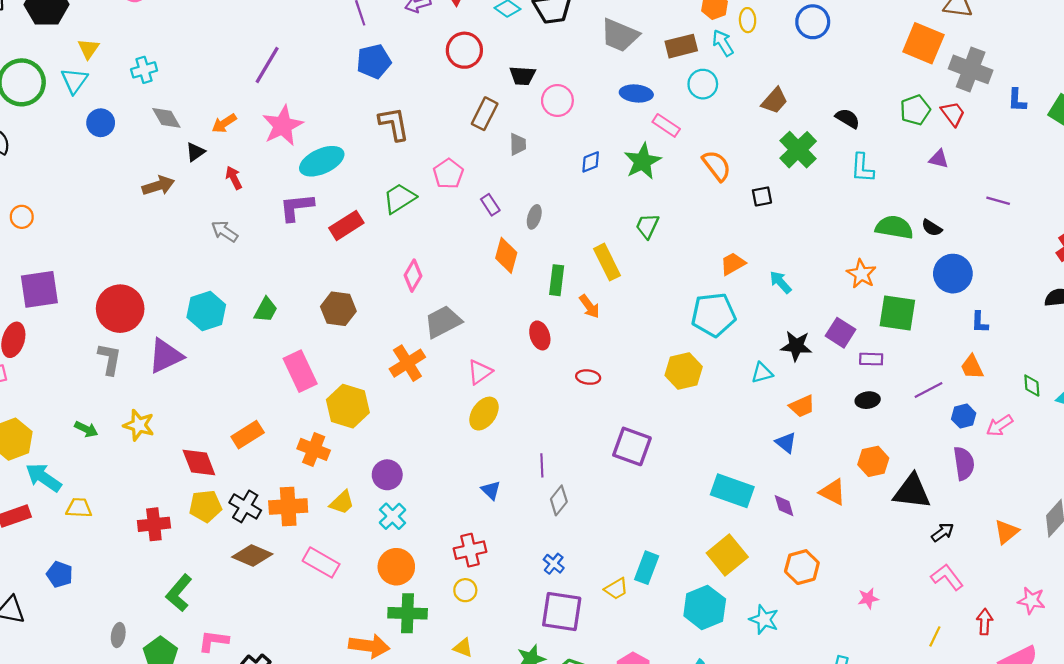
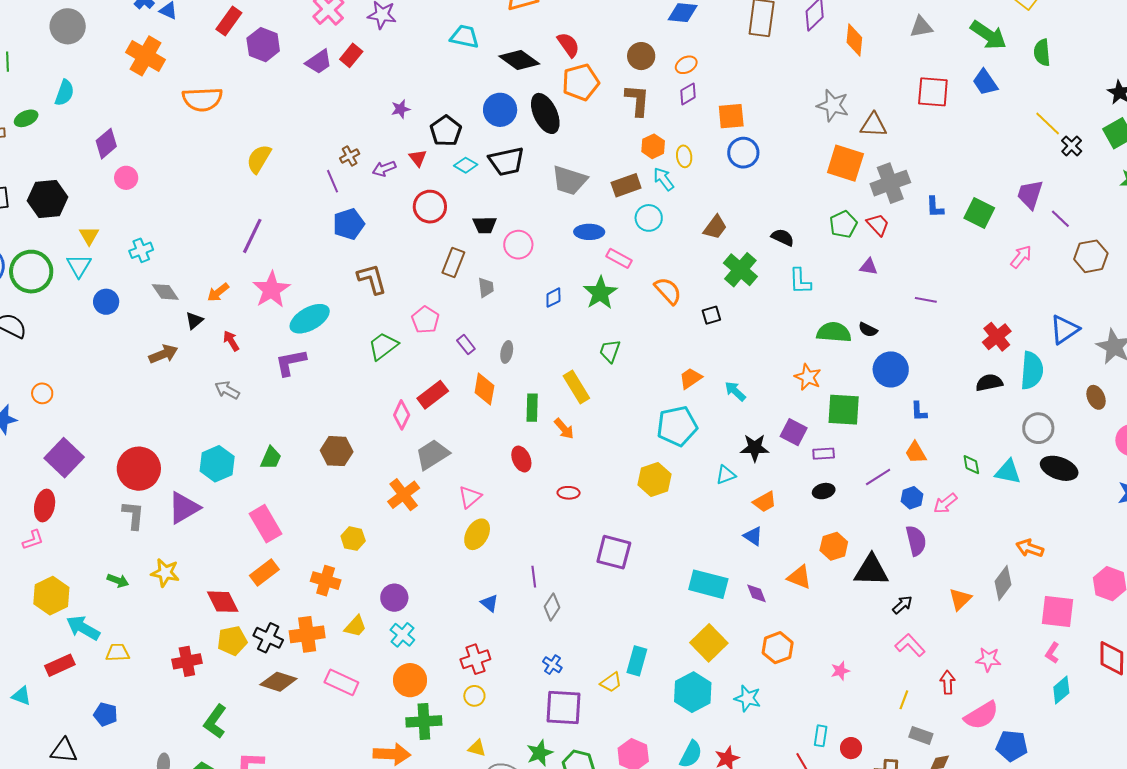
gray cross: (971, 69) -> (890, 183), turned -36
red rectangle: (346, 225) -> (433, 395), moved
purple square: (39, 289) -> (64, 458), turned -33
pink rectangle: (300, 371) -> (265, 524), moved
yellow hexagon: (348, 406) -> (353, 539), size x0.6

